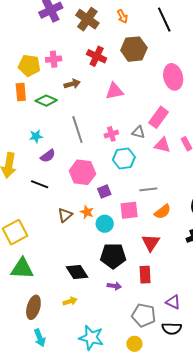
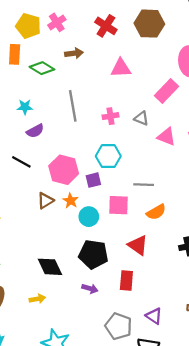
pink cross: (54, 59) -> (57, 22), turned -35
pink rectangle: (159, 117) -> (166, 91), moved
cyan hexagon: (124, 158) -> (108, 156), moved
pink hexagon: (82, 172) -> (64, 170), moved
red triangle: (151, 243) -> (138, 245), turned -36

